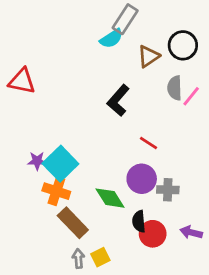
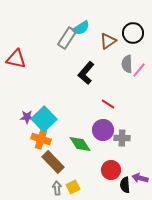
gray rectangle: (125, 19) -> (67, 38), moved
black semicircle: (139, 221) -> (125, 185), moved
purple arrow: (191, 232) -> (140, 178), moved

